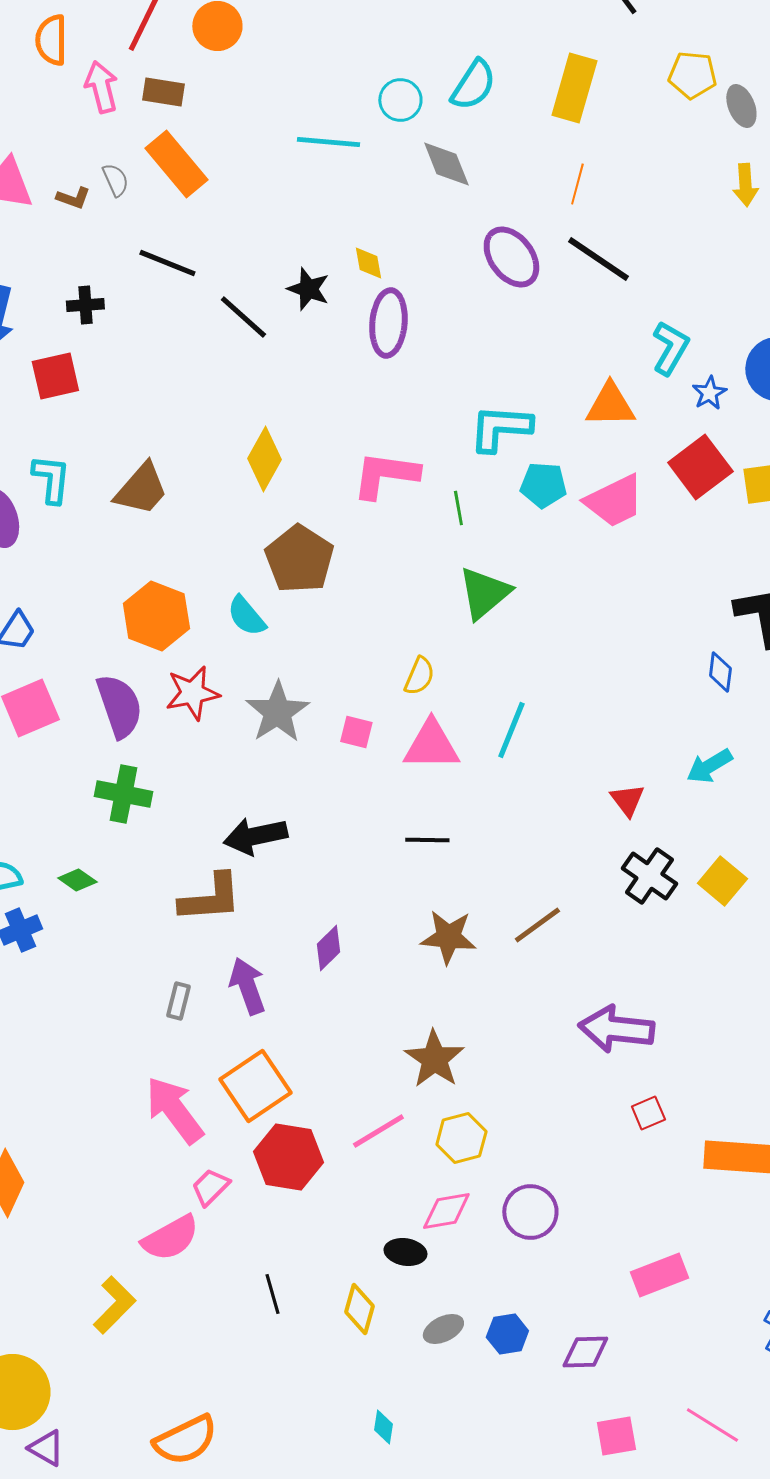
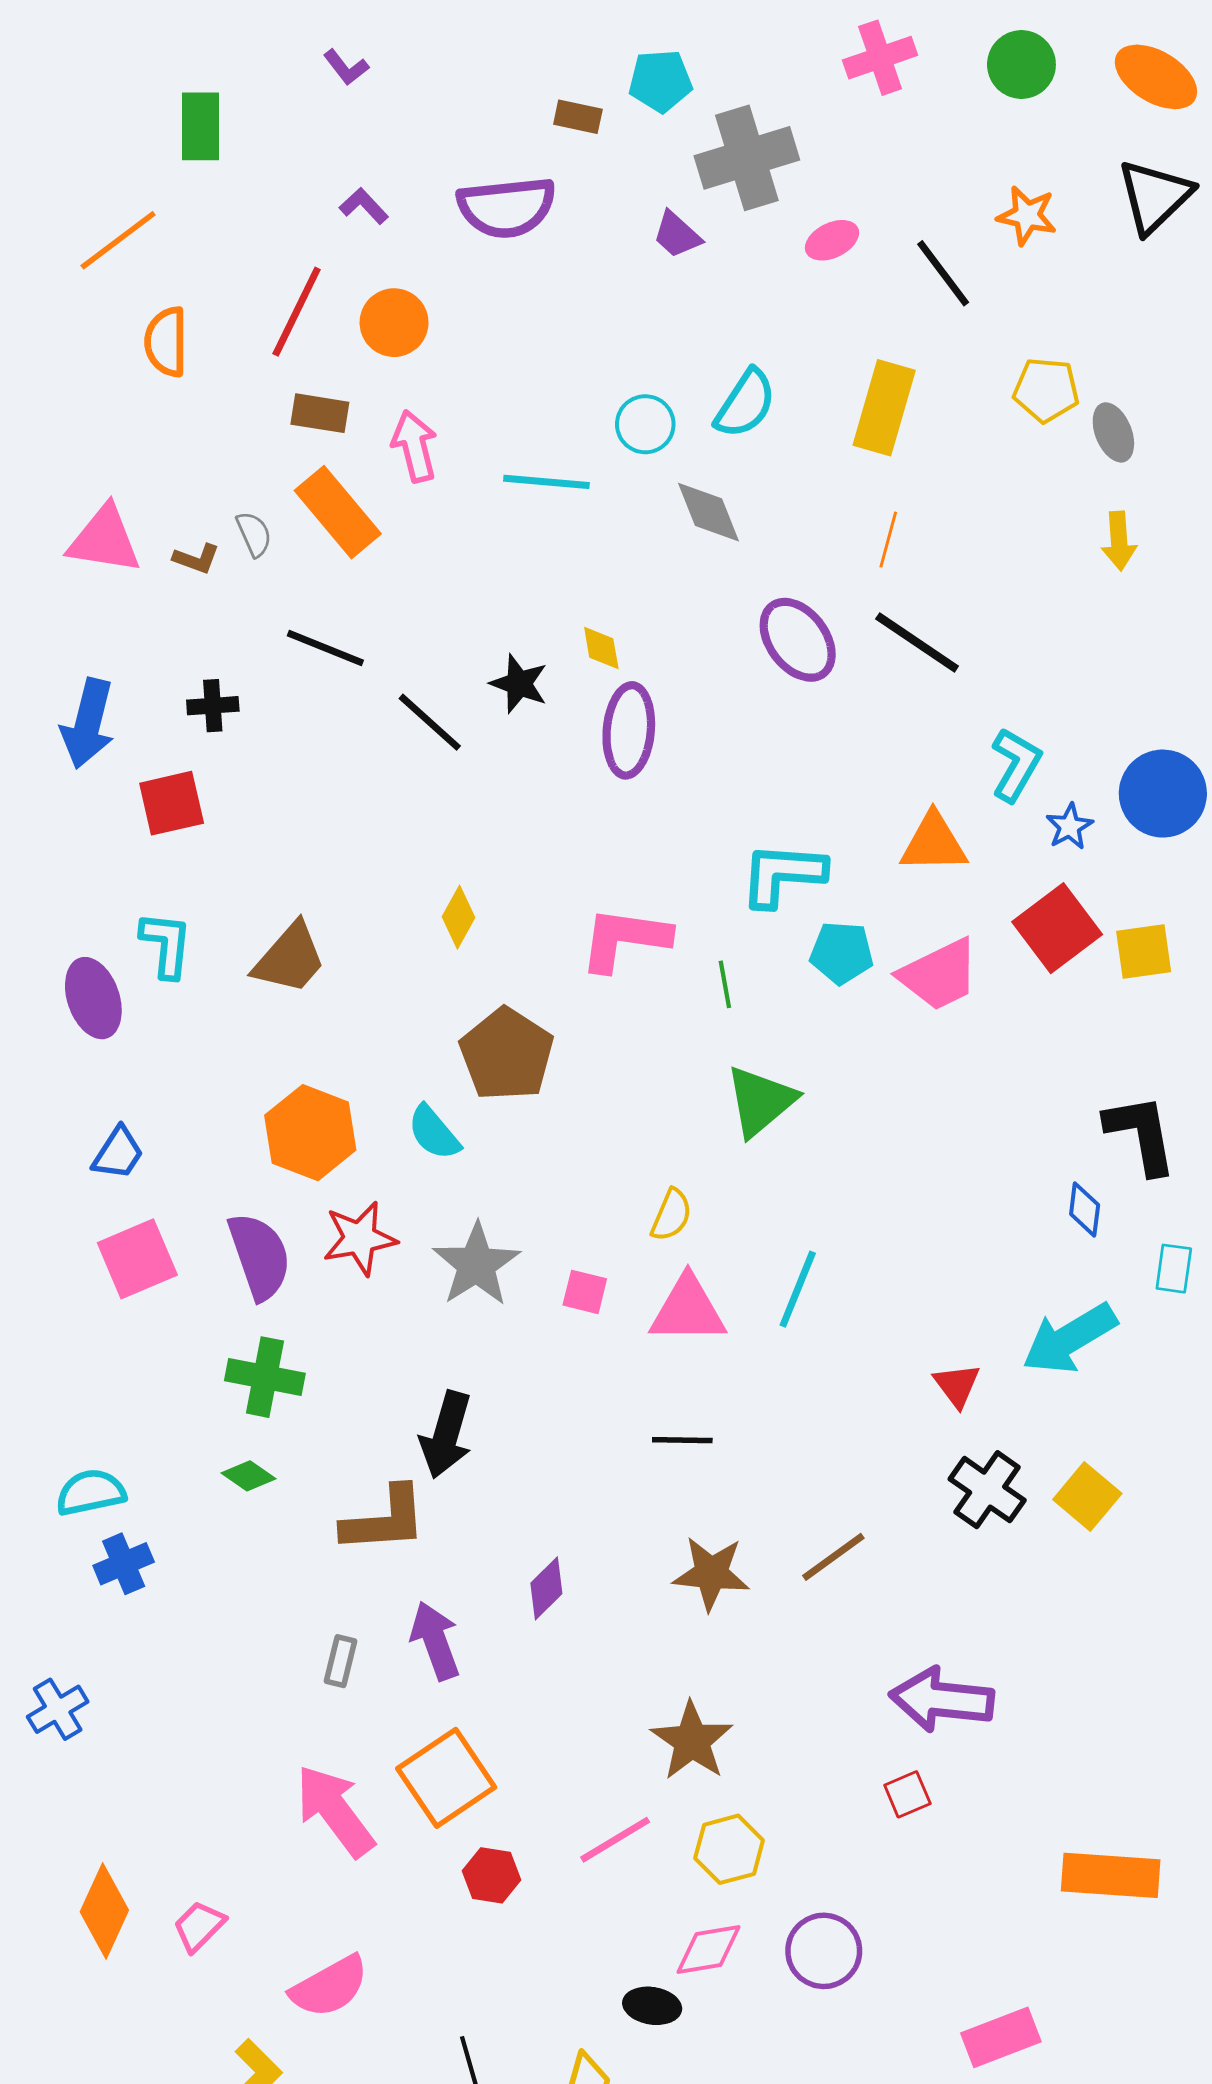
pink arrow: (101, 87) -> (415, 446), moved
yellow diamond: (264, 459) -> (459, 917), size x0.7
cyan arrow: (709, 766) -> (1069, 1339), size x1.5
black arrow: (255, 836) -> (446, 1435), turned -62
green diamond: (77, 880) -> (248, 1476), moved
red square: (648, 1113) -> (907, 1794), moved
red hexagon: (288, 1157) -> (492, 1875), size x0.6
pink trapezoid: (210, 1187) -> (199, 1926), moved

